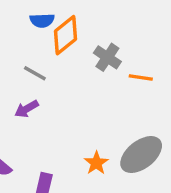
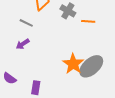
orange star: (96, 163) -> (73, 64), moved, size x1.5

